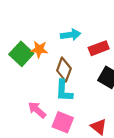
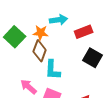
orange star: (39, 49) -> (41, 33), moved
brown diamond: (64, 70) -> (40, 51), moved

